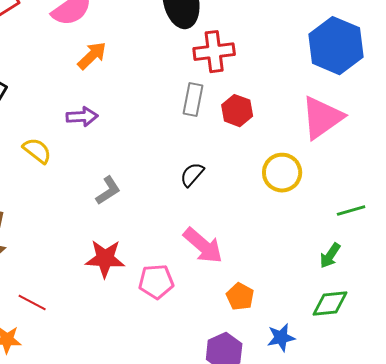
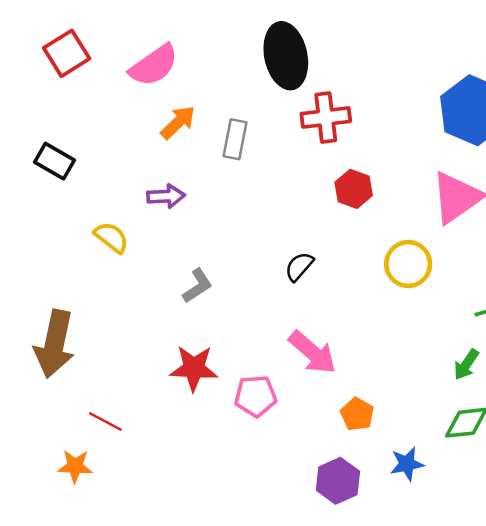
gray rectangle: (193, 100) -> (235, 139), moved

